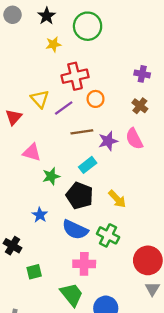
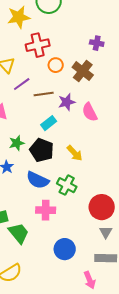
yellow star: (53, 44) -> (19, 17), size x1.6
brown cross: (140, 106) -> (83, 71), moved, size x1.5
purple line: (64, 108) -> (22, 84), moved
pink semicircle: (134, 139) -> (90, 112), moved
green star: (51, 176) -> (17, 143), moved
green trapezoid: (72, 295) -> (19, 233), moved

